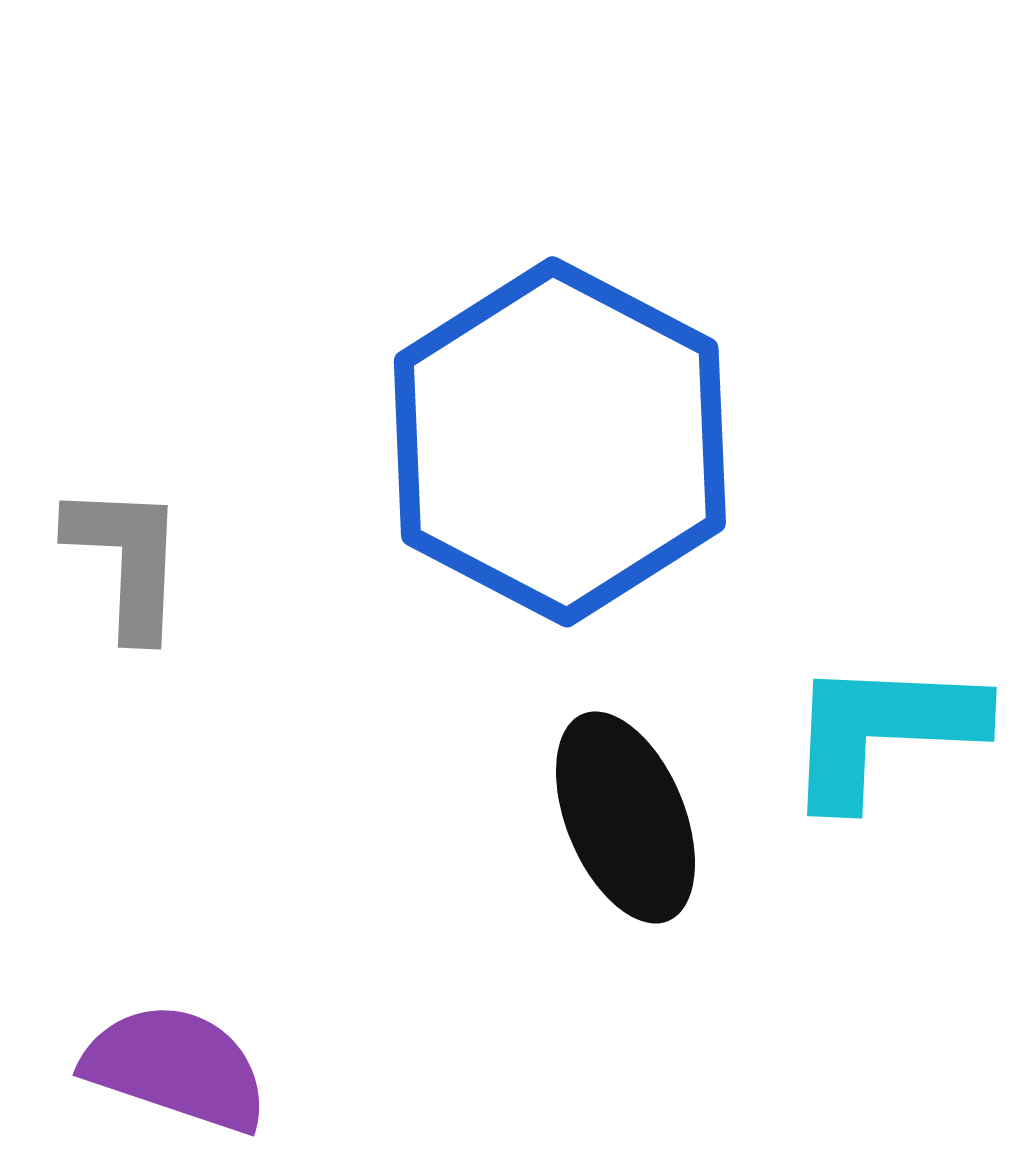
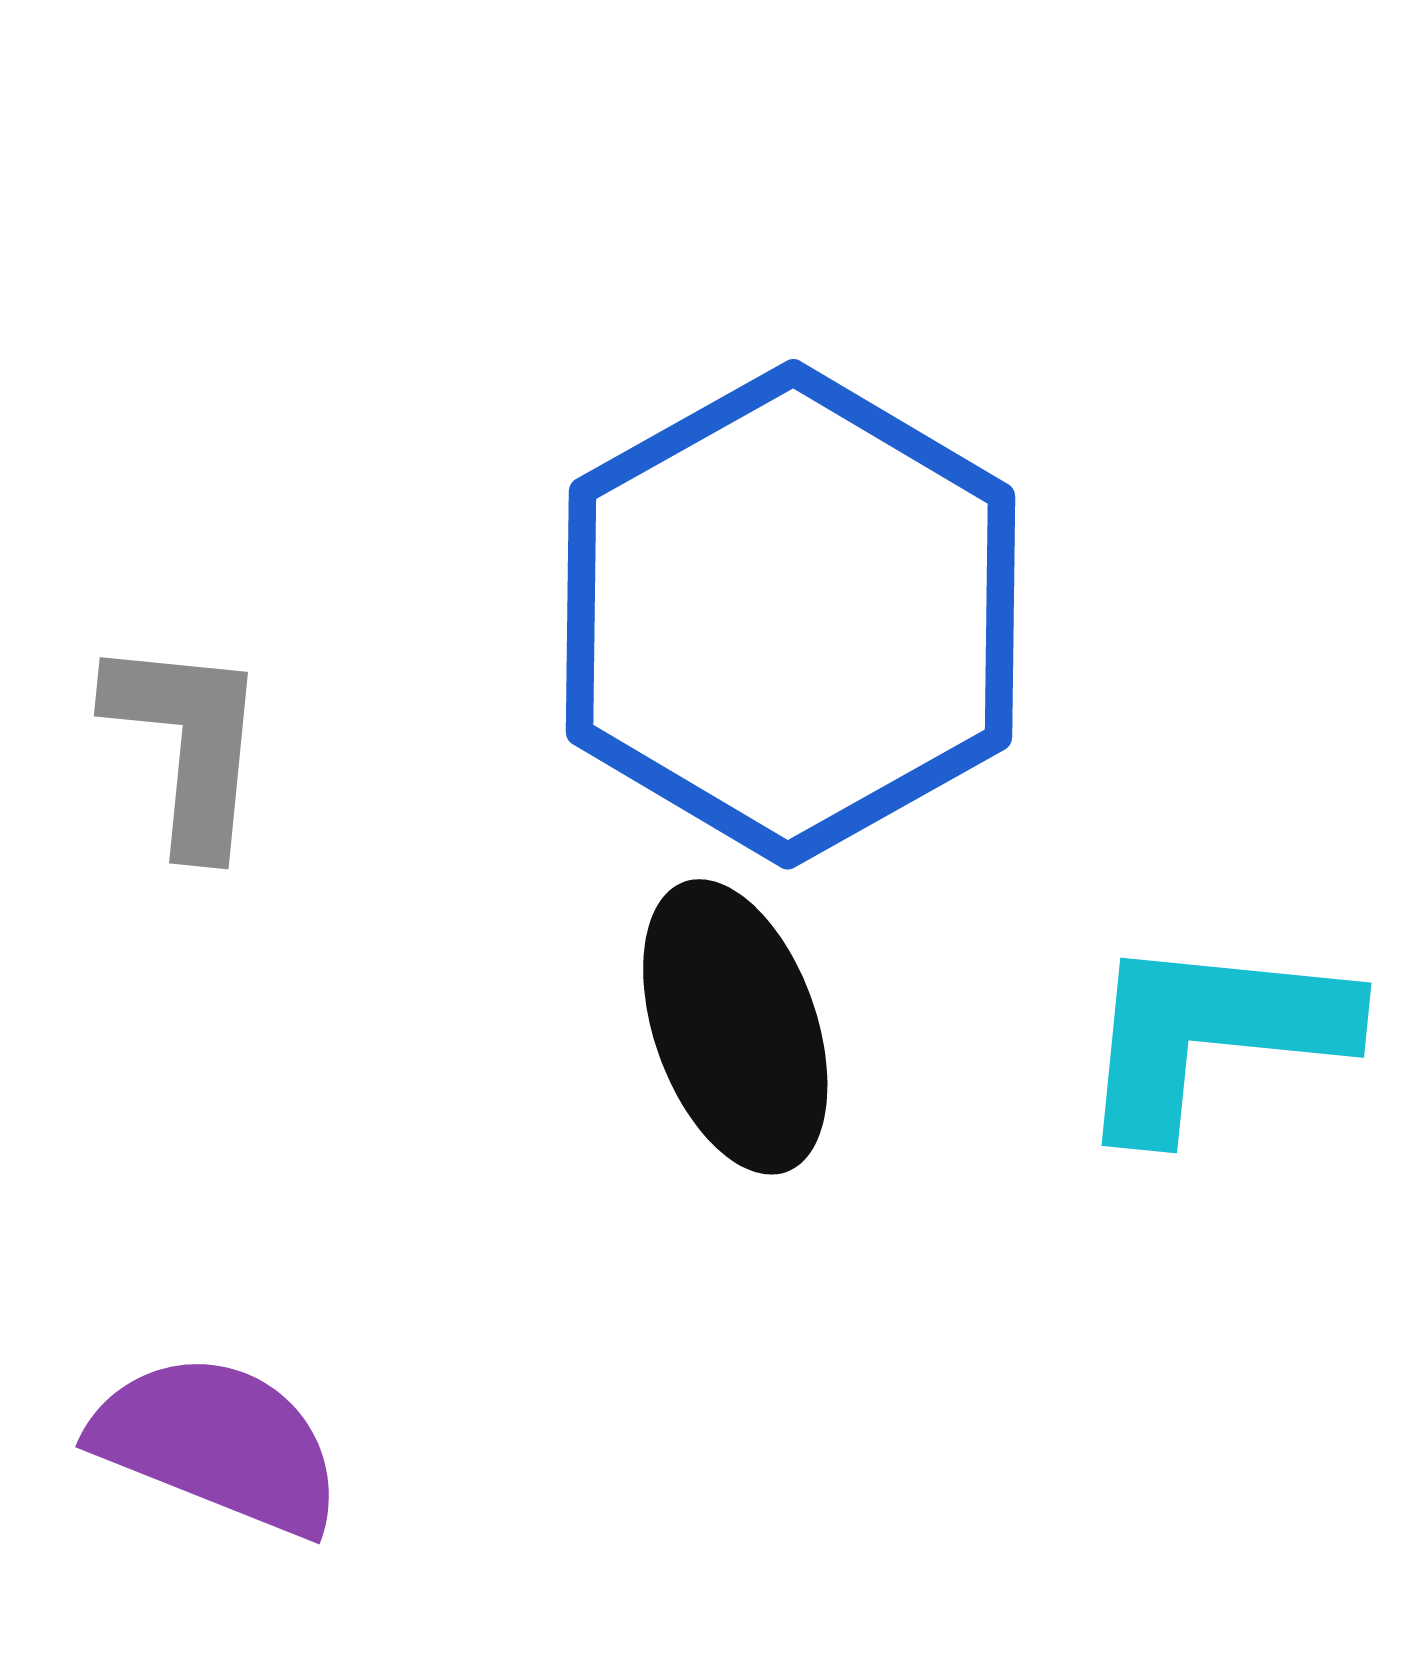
black ellipse: (625, 817) -> (735, 1027), moved

